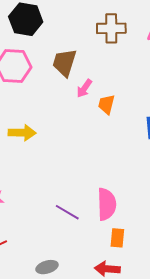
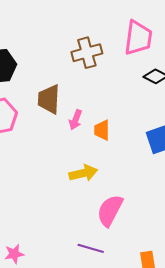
yellow arrow: (22, 133) -> (83, 173), moved
pink semicircle: (107, 204) -> (110, 210), moved, turned -136

